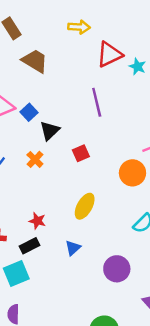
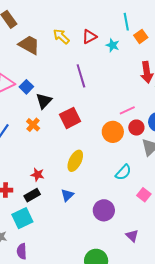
yellow arrow: (79, 27) -> (61, 36), moved, turned -138
red triangle: (110, 54) -> (89, 37), size x0.7
red square: (81, 153) -> (70, 118), size x1.5

